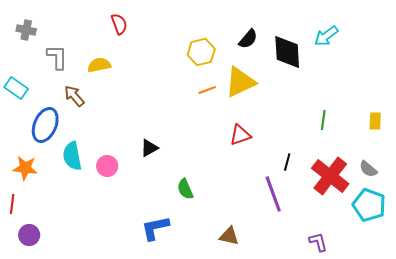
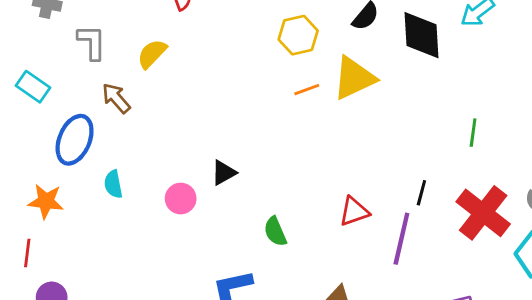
yellow semicircle: (99, 65) -> (152, 54), turned -35
red triangle: (240, 135) -> (354, 211), moved
cyan semicircle: (72, 156) -> (113, 184), size x0.7
pink circle: (107, 166) -> (181, 199), moved
purple line: (273, 194) -> (401, 239), turned 33

